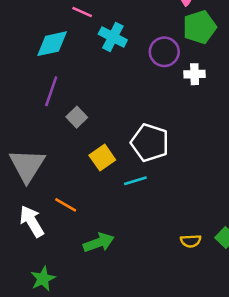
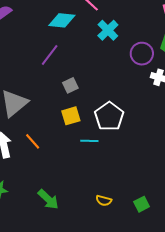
gray square: (77, 117) -> (70, 85), moved
yellow semicircle: (191, 241) -> (104, 201), moved
green arrow: (99, 243) -> (48, 199), moved, turned 45

